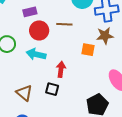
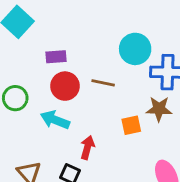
orange square: (88, 50) -> (131, 125), turned -32

